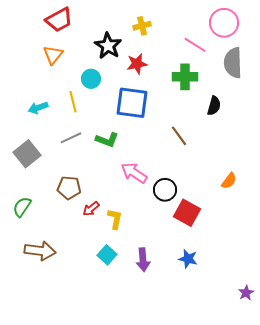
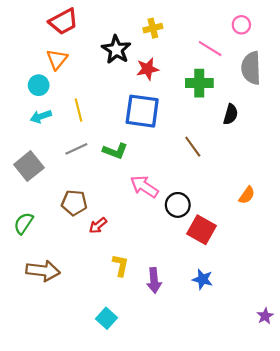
pink circle: (224, 23) -> (241, 25), size x0.6
cyan circle: (91, 79) -> (39, 85), moved
yellow L-shape: (115, 219) -> (121, 265), moved
cyan square: (107, 255) -> (107, 318), moved

